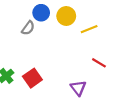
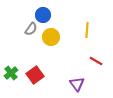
yellow circle: (66, 16) -> (51, 37), moved
yellow line: (89, 29) -> (87, 30), turned -63

